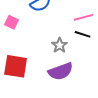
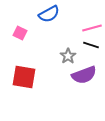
purple semicircle: (61, 71) -> (84, 75), moved

